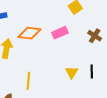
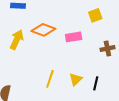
brown cross: (95, 36) -> (107, 49), turned 32
yellow line: (28, 81) -> (50, 79), moved

